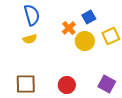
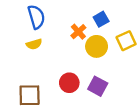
purple square: (107, 84) -> (98, 86), moved
red circle: (67, 85) -> (69, 83), moved

